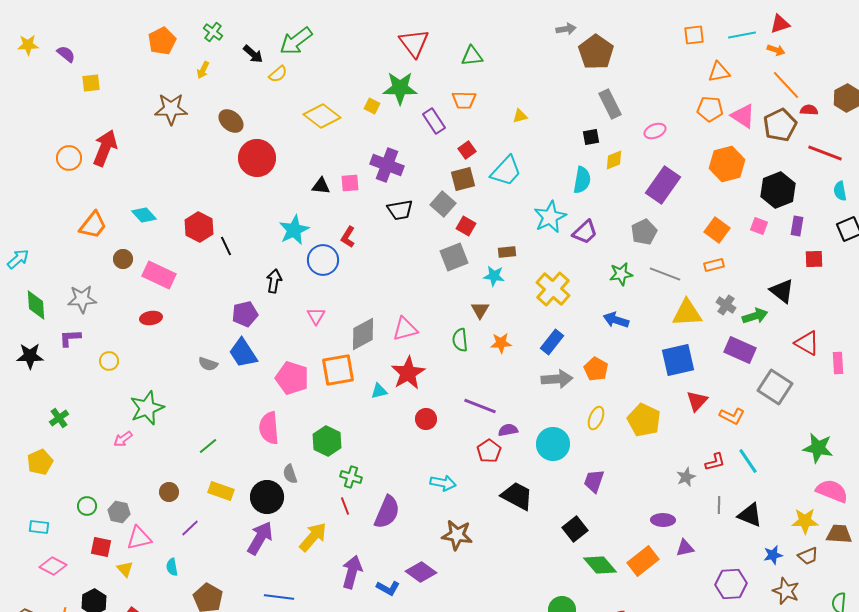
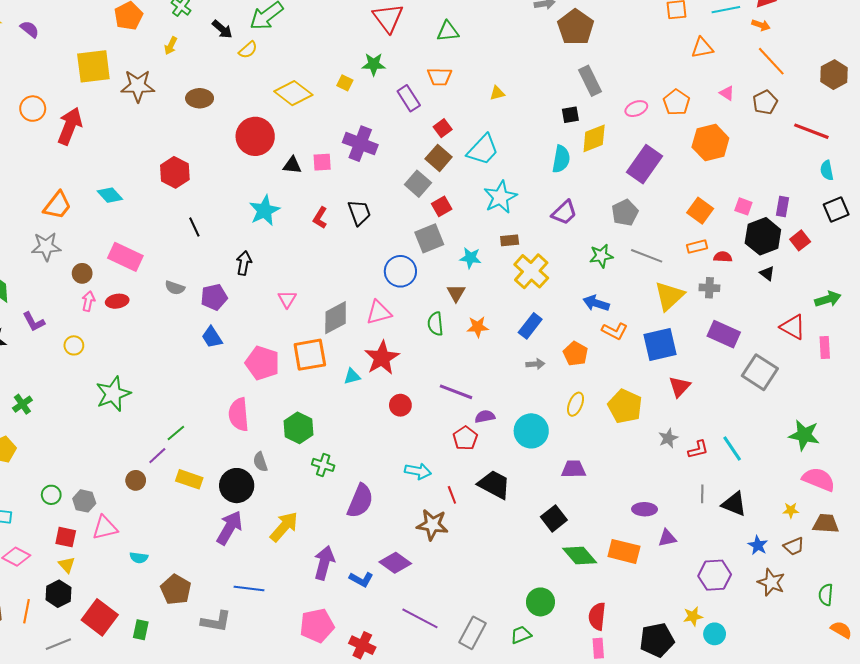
yellow square: (91, 83) -> (93, 66), moved, size x1.8
green star: (400, 88) -> (374, 64), size x0.7
orange pentagon: (710, 109) -> (676, 102), moved, turned 30
red semicircle: (809, 110) -> (723, 257), moved
pink triangle: (743, 116) -> (727, 93), size x0.6
brown ellipse: (231, 121) -> (200, 98), turned -40
brown pentagon: (780, 125) -> (765, 102), size x0.7
orange circle: (69, 158) -> (33, 109), moved
red circle: (257, 158) -> (255, 136), moved
yellow diamond: (614, 160) -> (594, 138), size x1.4
brown square: (463, 179) -> (439, 158), turned -35
black hexagon: (778, 190) -> (763, 236), moved
black trapezoid: (400, 210) -> (359, 213), moved, turned -100
cyan star: (550, 217) -> (500, 197), moved
red square: (466, 226) -> (442, 206), turned 30
red hexagon: (199, 227) -> (175, 172), moved
brown rectangle: (507, 252) -> (510, 240), moved
brown circle: (123, 259) -> (82, 273), moved
red square: (814, 259) -> (800, 240), turned -36
blue circle: (323, 260) -> (400, 271), moved
black triangle: (782, 291) -> (767, 273), size x0.6
gray star: (82, 299) -> (46, 247), moved
gray cross: (726, 305) -> (709, 288), turned -30
yellow triangle: (687, 313) -> (669, 296), turned -40
green arrow: (755, 316) -> (828, 299), moved
purple L-shape: (70, 338) -> (34, 322), turned -115
blue trapezoid: (243, 353) -> (212, 337), size x0.7
gray semicircle: (208, 364) -> (175, 288), moved
gray arrow: (557, 379) -> (535, 364), size x0.6
orange L-shape: (732, 416) -> (615, 331), moved
pink arrow: (123, 439) -> (88, 301), moved, turned 138
gray star: (686, 477) -> (668, 438), moved
purple trapezoid: (594, 481) -> (573, 469), turned 70
red line: (345, 506) -> (452, 495), moved
yellow star: (805, 521) -> (791, 510), size x0.6
purple line: (190, 528) -> (157, 456), moved
blue star: (773, 555) -> (758, 545), turned -30
orange rectangle: (643, 561) -> (624, 551), turned 52
cyan semicircle: (172, 567) -> (139, 558), turned -72
yellow triangle: (125, 569) -> (67, 565), moved

